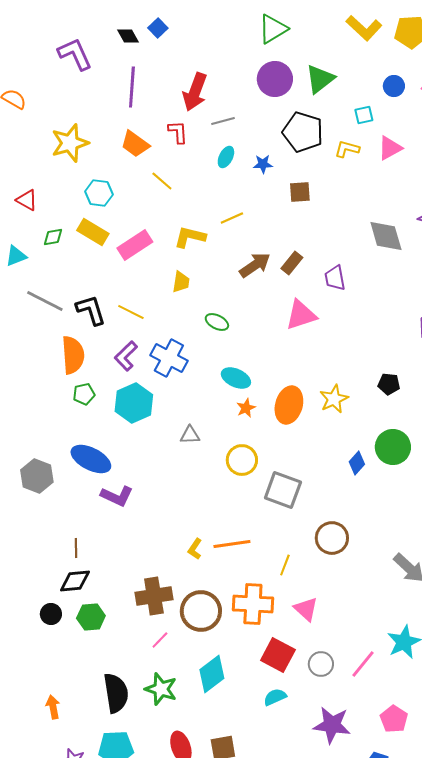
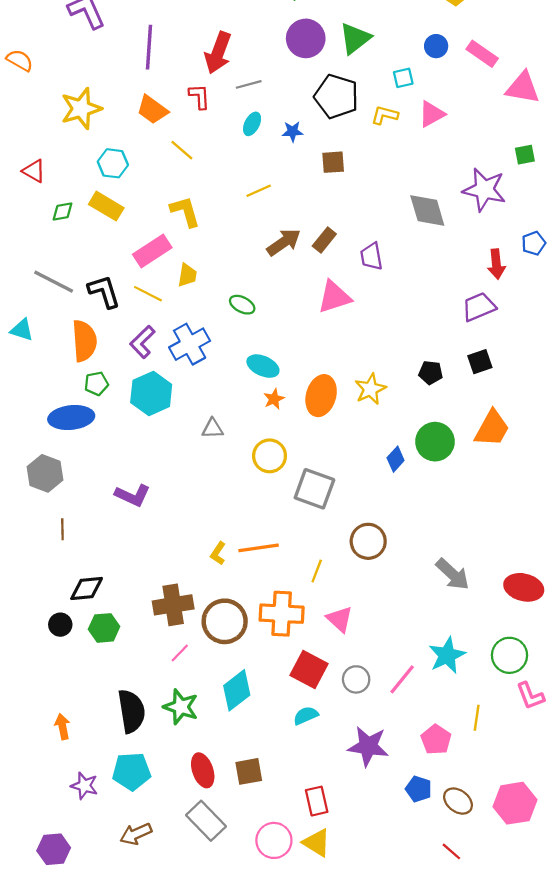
yellow L-shape: (190, 237) -> (185, 212), moved, turned 60
pink rectangle: (135, 245) -> (152, 251), moved
cyan triangle: (16, 256) -> (22, 330), moved, turned 40
yellow trapezoid: (181, 282) -> (187, 275), moved
blue cross: (169, 358) -> (190, 344), turned 33
blue ellipse: (91, 459) -> (71, 418), moved, turned -33
brown line: (76, 548) -> (62, 529), moved

